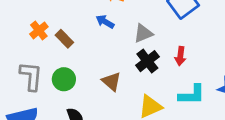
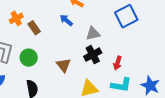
red arrow: (180, 56) -> (118, 63), moved

